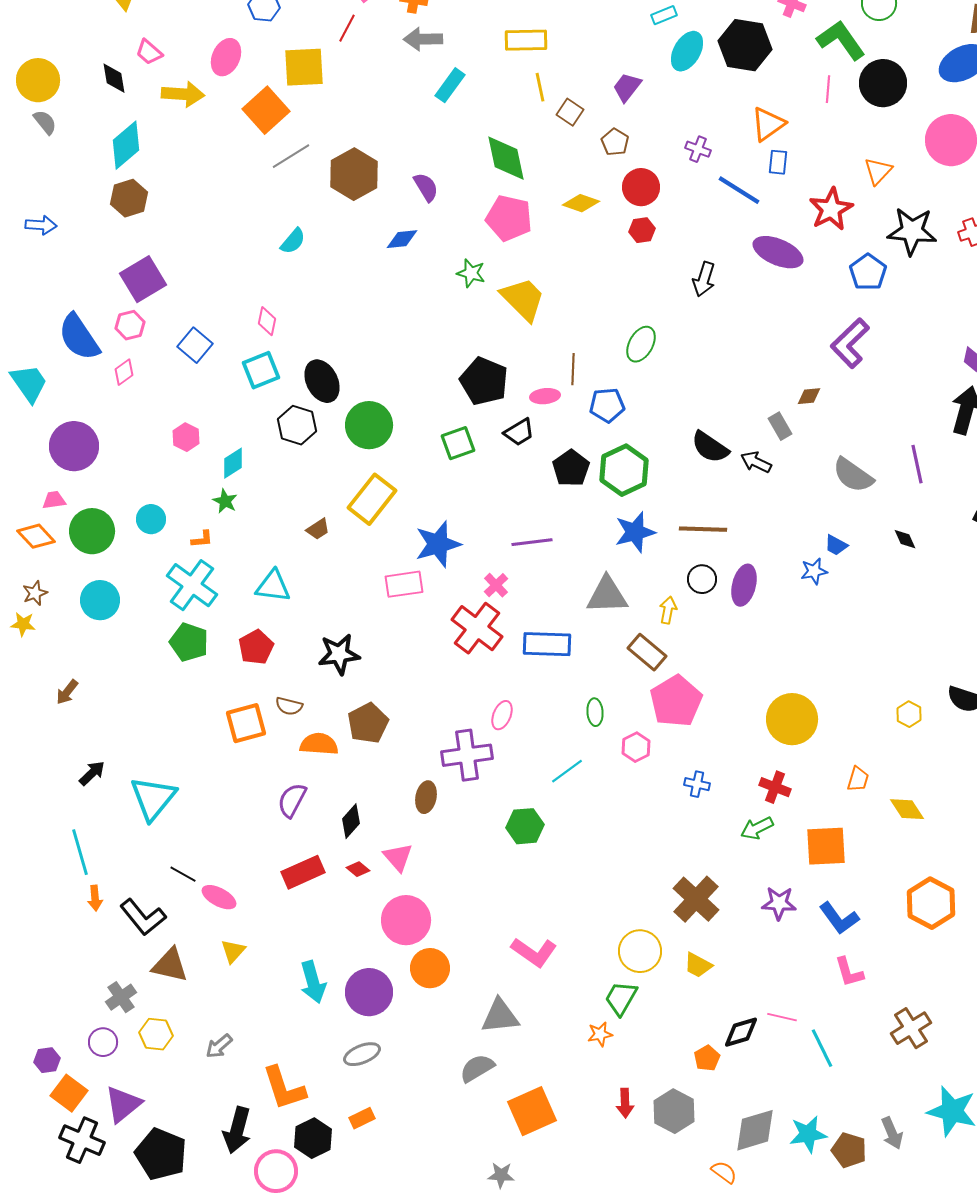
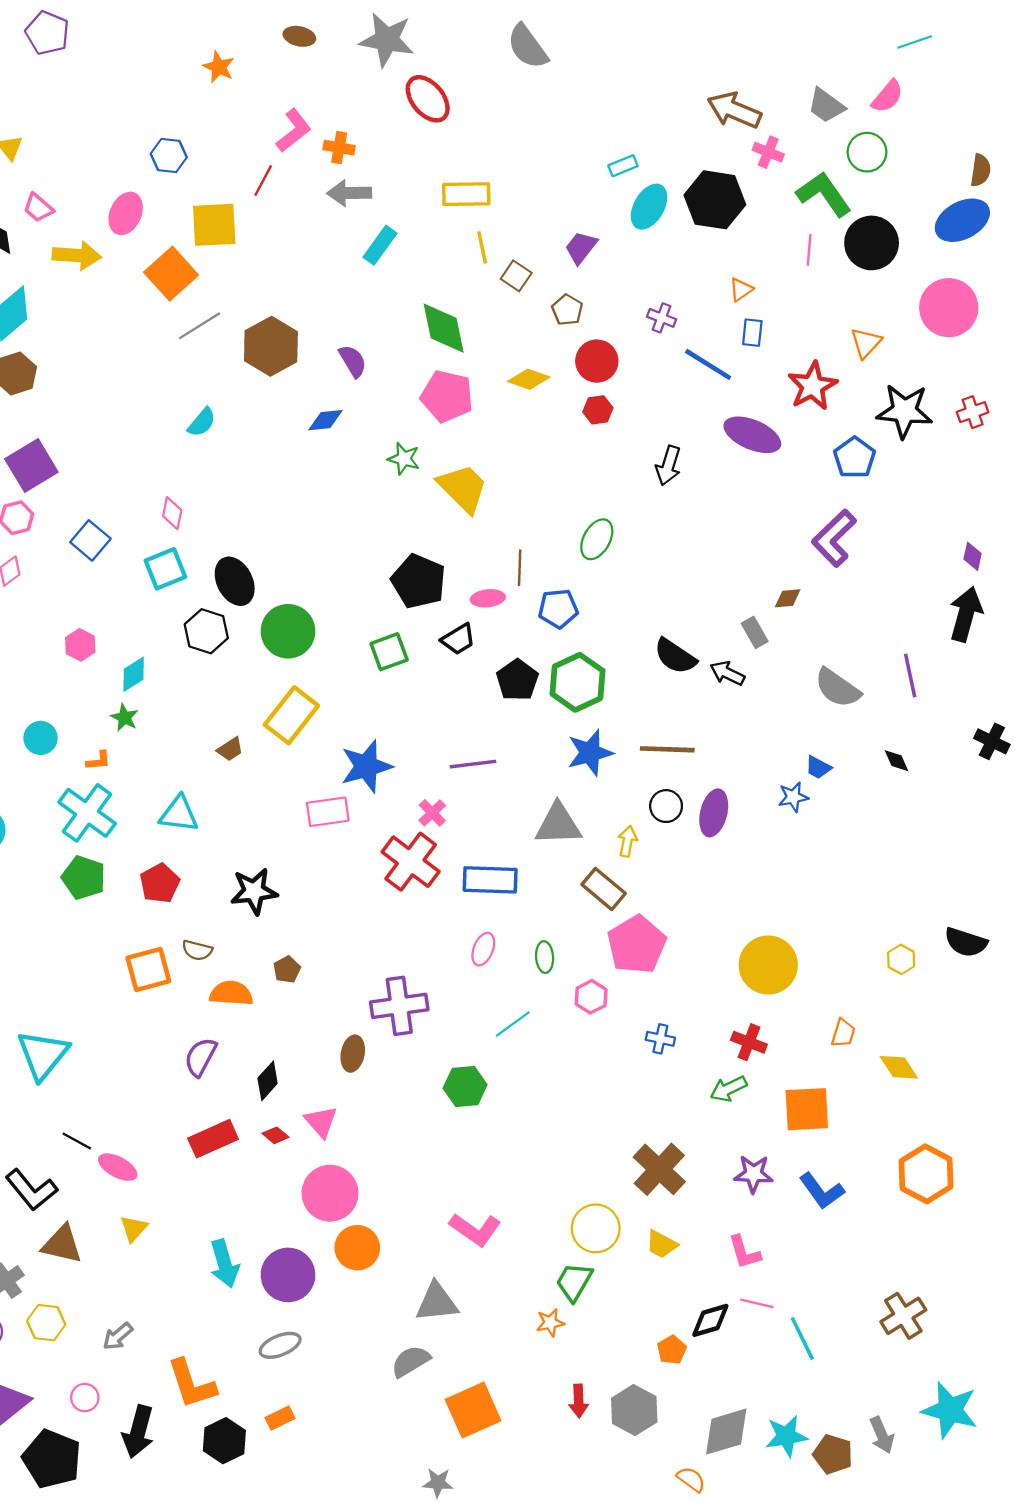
orange triangle: (768, 124) -> (741, 290), size x0.6
pink ellipse: (502, 715) -> (483, 949), moved
brown pentagon: (368, 723) -> (287, 970), size x0.6
pink L-shape: (849, 972) -> (744, 1252), moved
pink circle: (276, 1171) -> (85, 1398), moved, size x0.6

